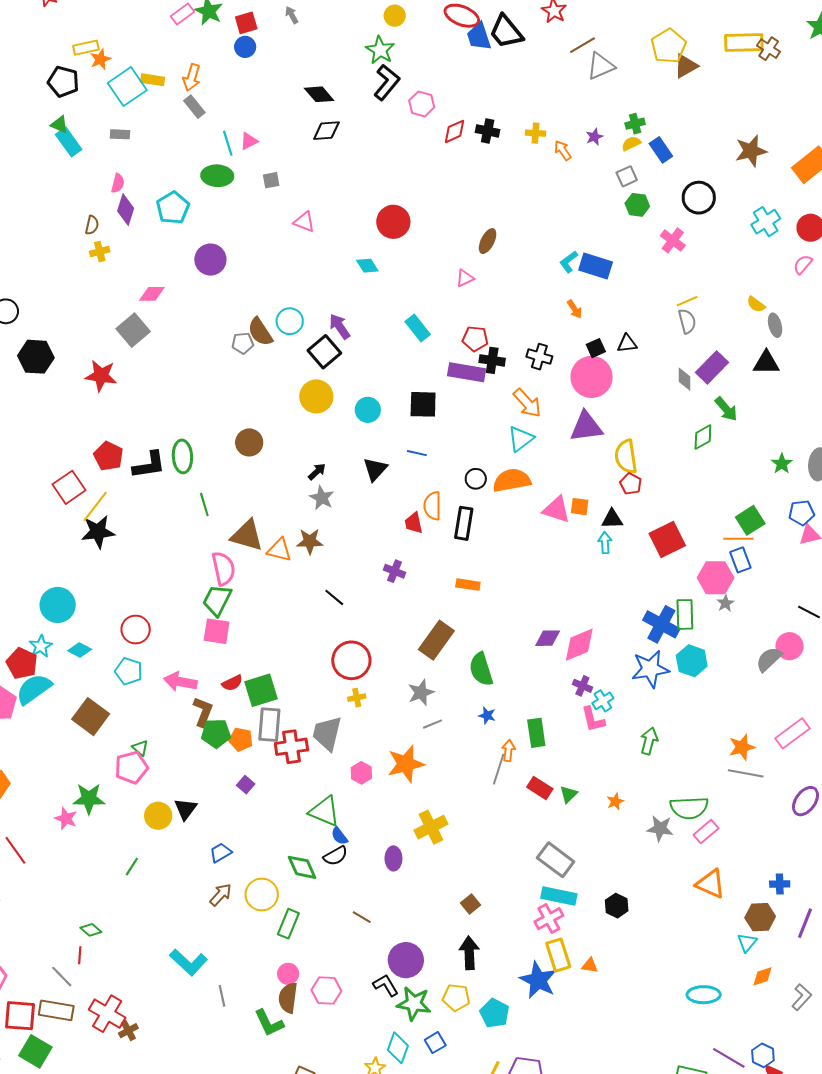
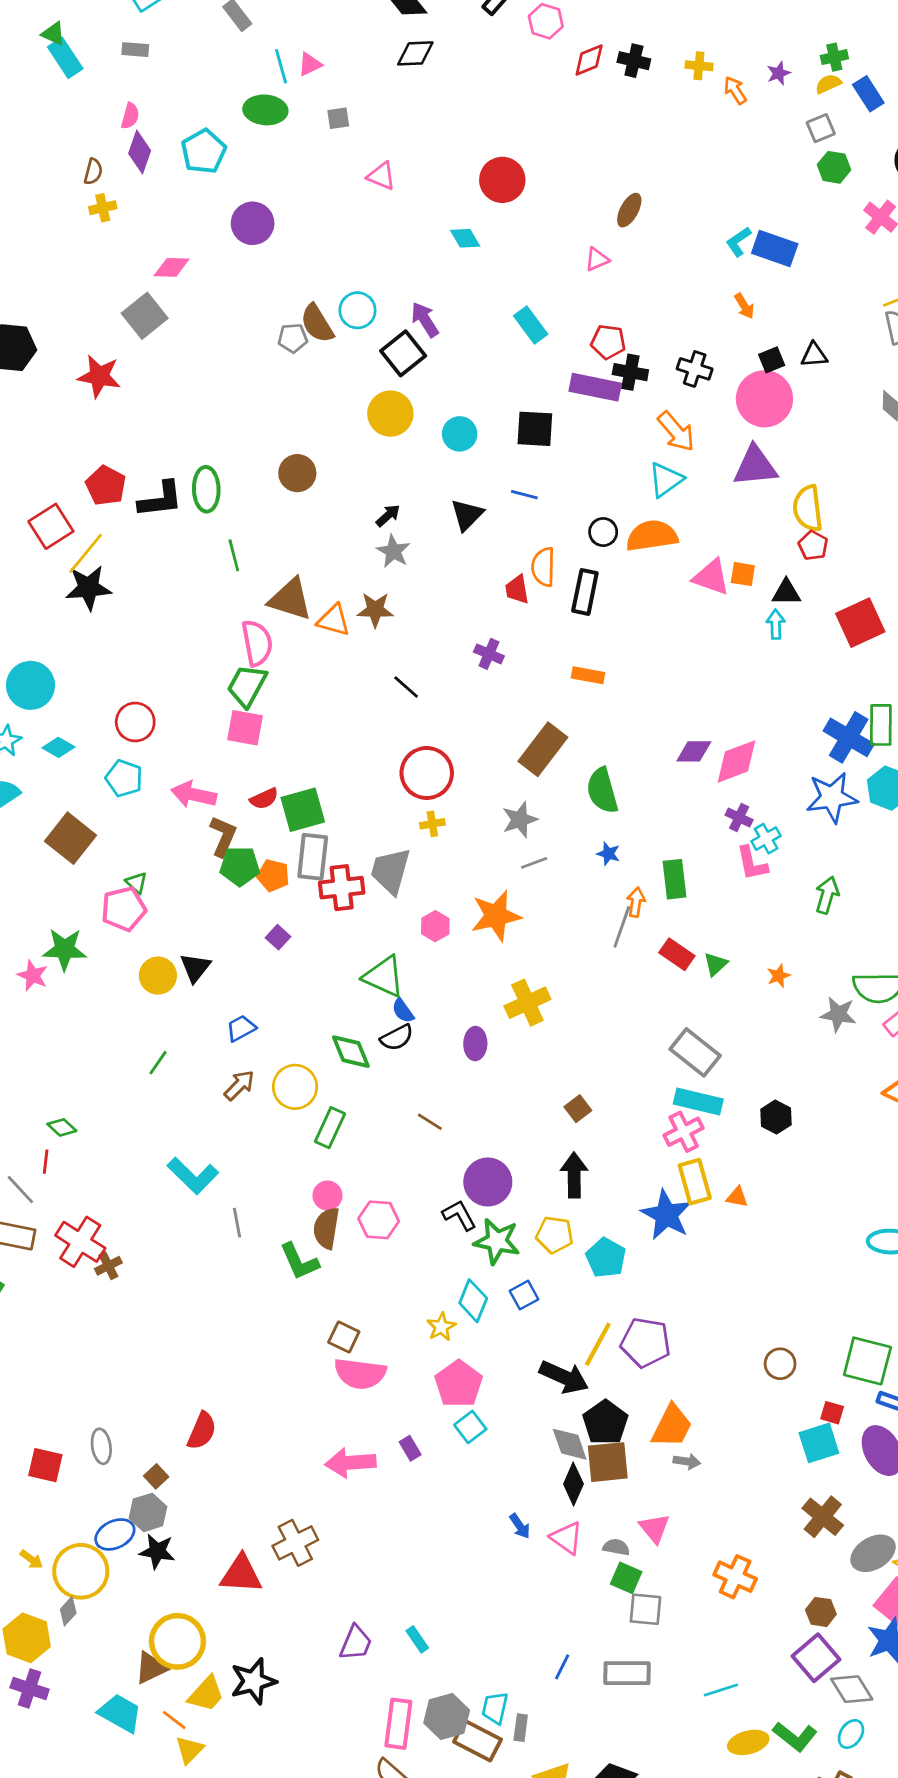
green line: (132, 867) -> (158, 1063), moved

